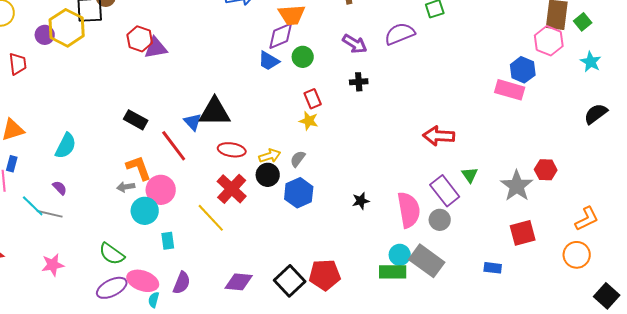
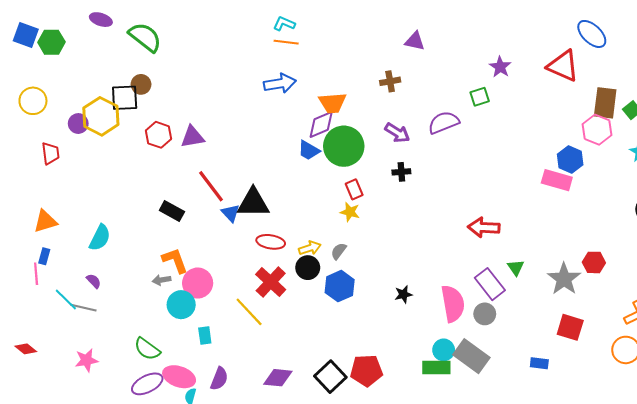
red hexagon: (140, 39) -> (159, 135), moved
green circle: (303, 57) -> (344, 146), size x1.8
red line: (174, 146) -> (211, 186), moved
red square: (523, 233) -> (570, 327), turned 32

